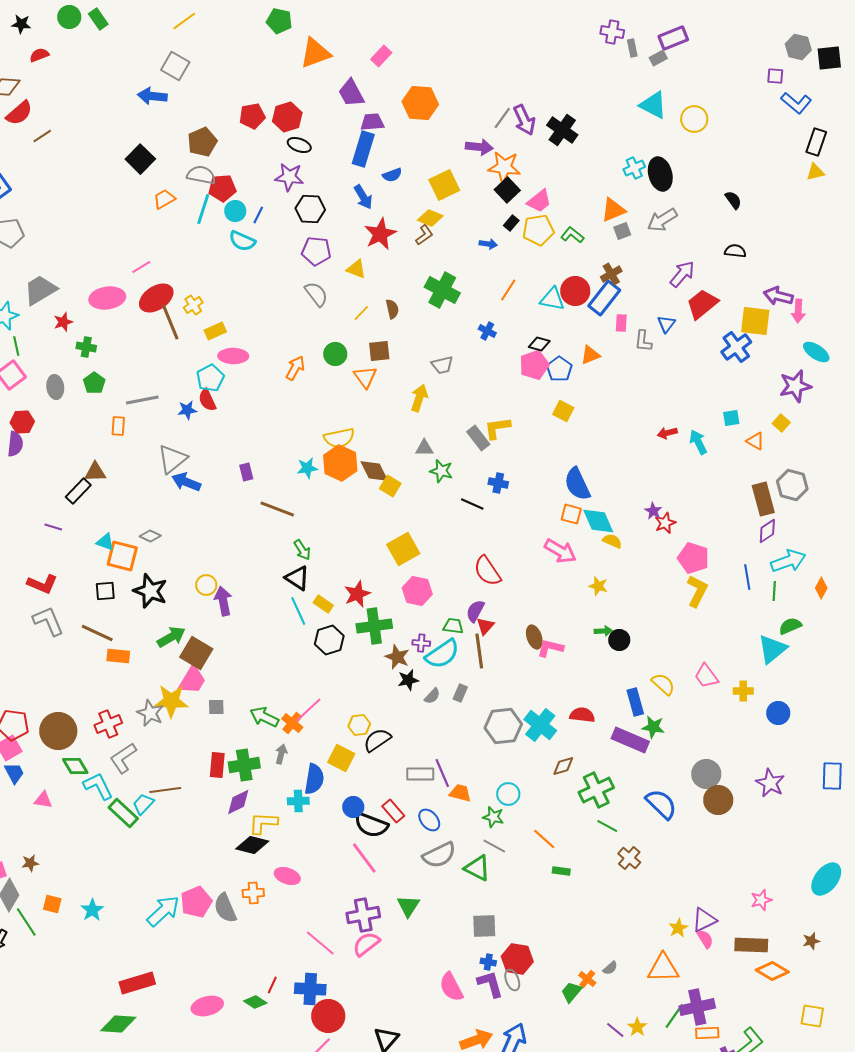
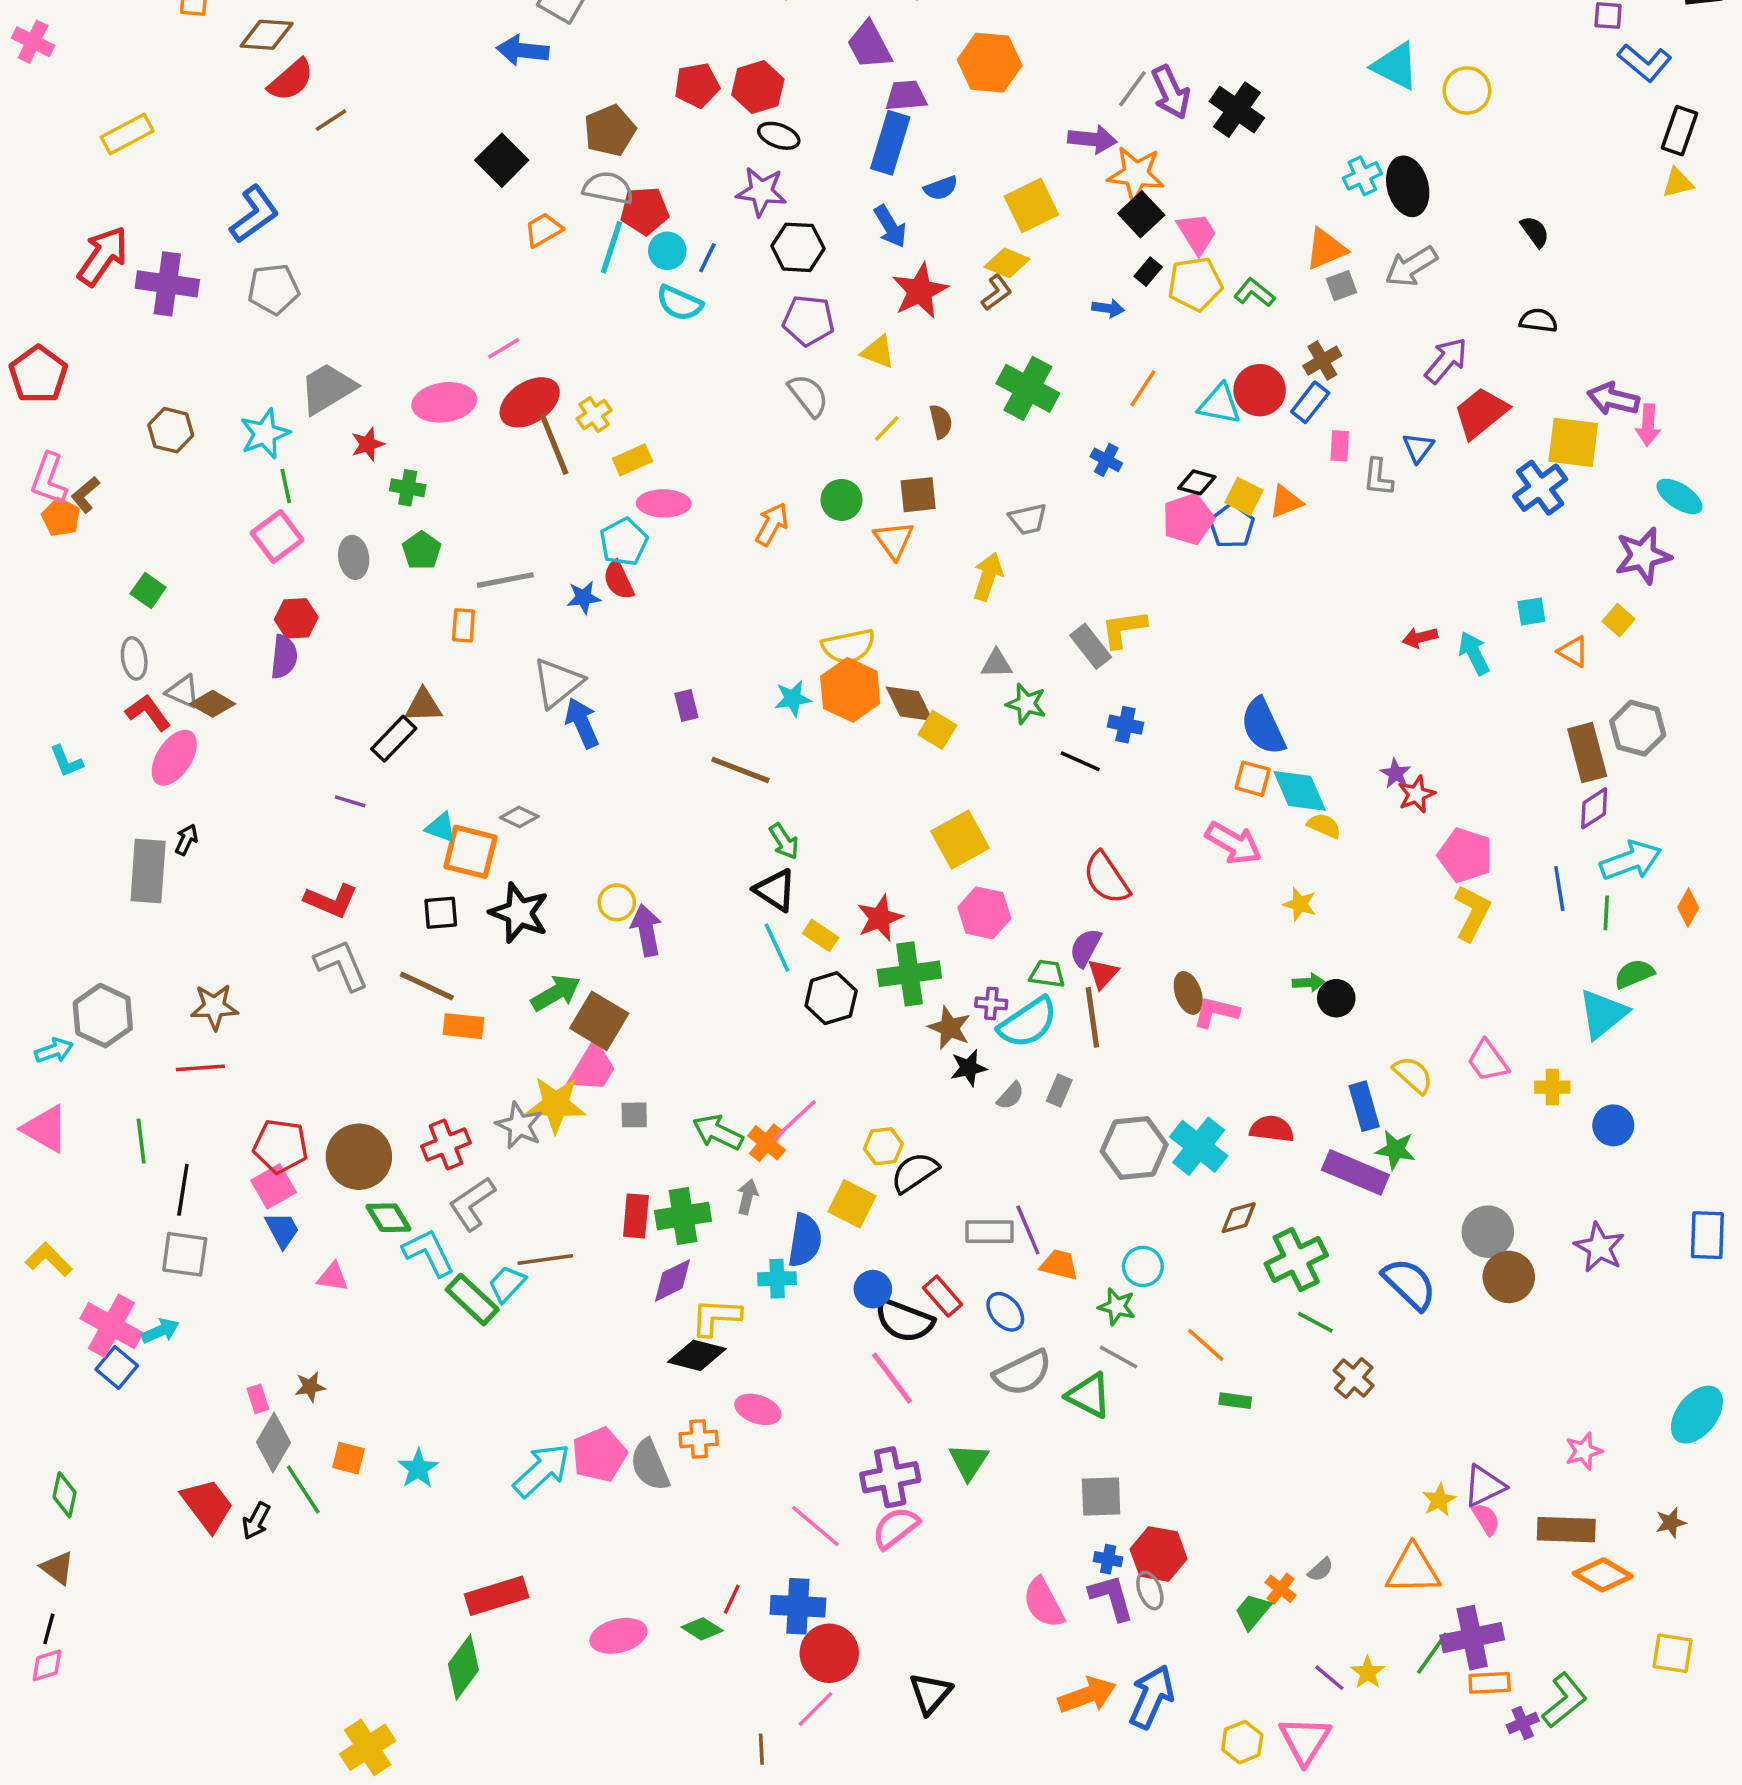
pink trapezoid: (539, 201) -> (1197, 233), turned -84
blue rectangle: (604, 298) -> (1310, 402), size x0.7
yellow square: (563, 411) -> (1244, 496), moved
blue arrow: (186, 482) -> (582, 723), turned 44
green diamond: (118, 1024) -> (463, 1667), turned -57

